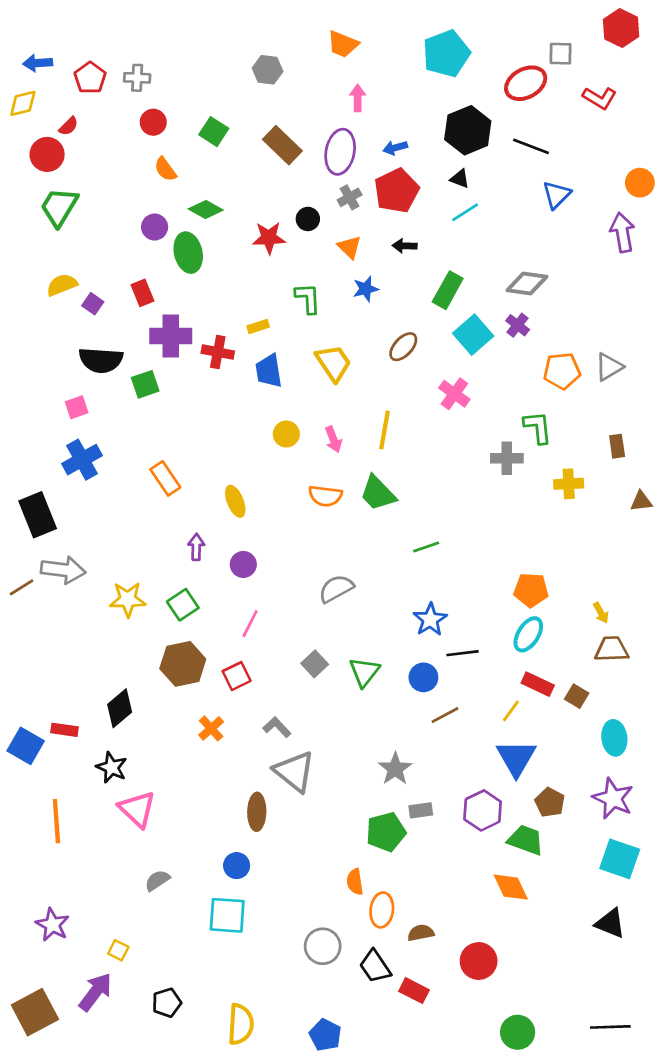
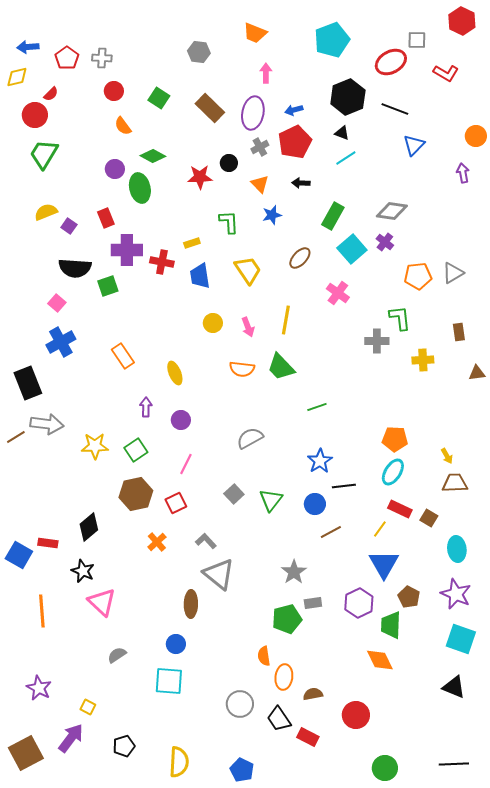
purple arrow: (622, 232) -> (463, 173), size x0.7
pink square: (77, 407) -> (57, 303), turned -30
green trapezoid: (526, 840) -> (391, 625), turned -108

